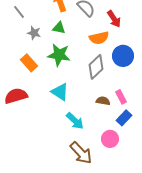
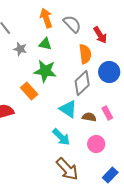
orange semicircle: (99, 38) -> (85, 54), turned -84
orange rectangle: (29, 63) -> (29, 91), moved
cyan triangle: (60, 92) -> (68, 109), moved
blue rectangle: (124, 118) -> (110, 175), moved
pink circle: (110, 139) -> (96, 144), moved

